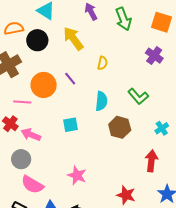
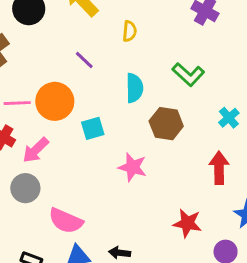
orange circle: (44, 85) -> (55, 101), moved
pink arrow: (31, 135) -> (36, 150), turned -60
pink star: (77, 175) -> (133, 167), moved
pink semicircle: (32, 185) -> (66, 221), moved

